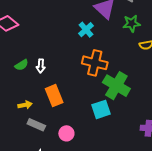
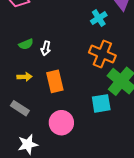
yellow arrow: (25, 105) -> (25, 77), moved
gray rectangle: (36, 125) -> (20, 108), moved
pink circle: (66, 133) -> (61, 123), size x1.5

